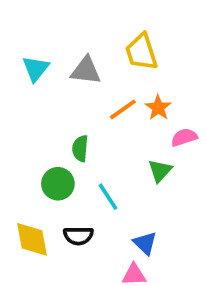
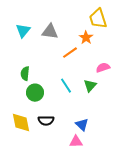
yellow trapezoid: (141, 52) -> (98, 19), moved
orange star: (158, 108) -> (86, 38), moved
green semicircle: (80, 148) -> (25, 74), moved
cyan line: (108, 197) -> (66, 86), moved

